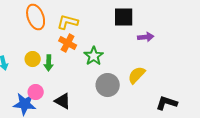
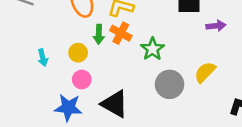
green arrow: (49, 63) -> (99, 34), moved
pink circle: (36, 92) -> (82, 79), moved
black triangle: (63, 101) -> (115, 104), size x1.4

